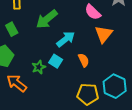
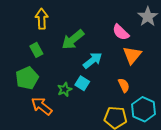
orange semicircle: (84, 60) -> (124, 85), moved

